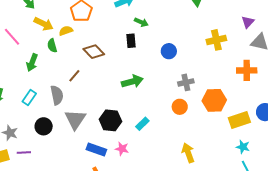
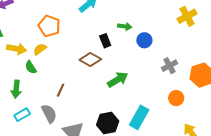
green arrow: (141, 22) -> (125, 26), moved
brown diamond: (94, 52) -> (90, 60), moved
cyan rectangle: (29, 98) -> (22, 115), moved, turned 42
orange circle: (180, 107) -> (176, 98), moved
cyan rectangle: (142, 124) -> (139, 117), size x1.6

